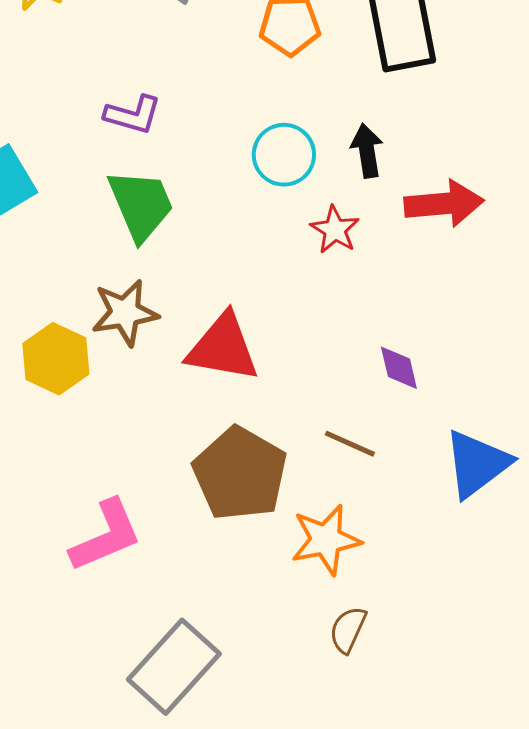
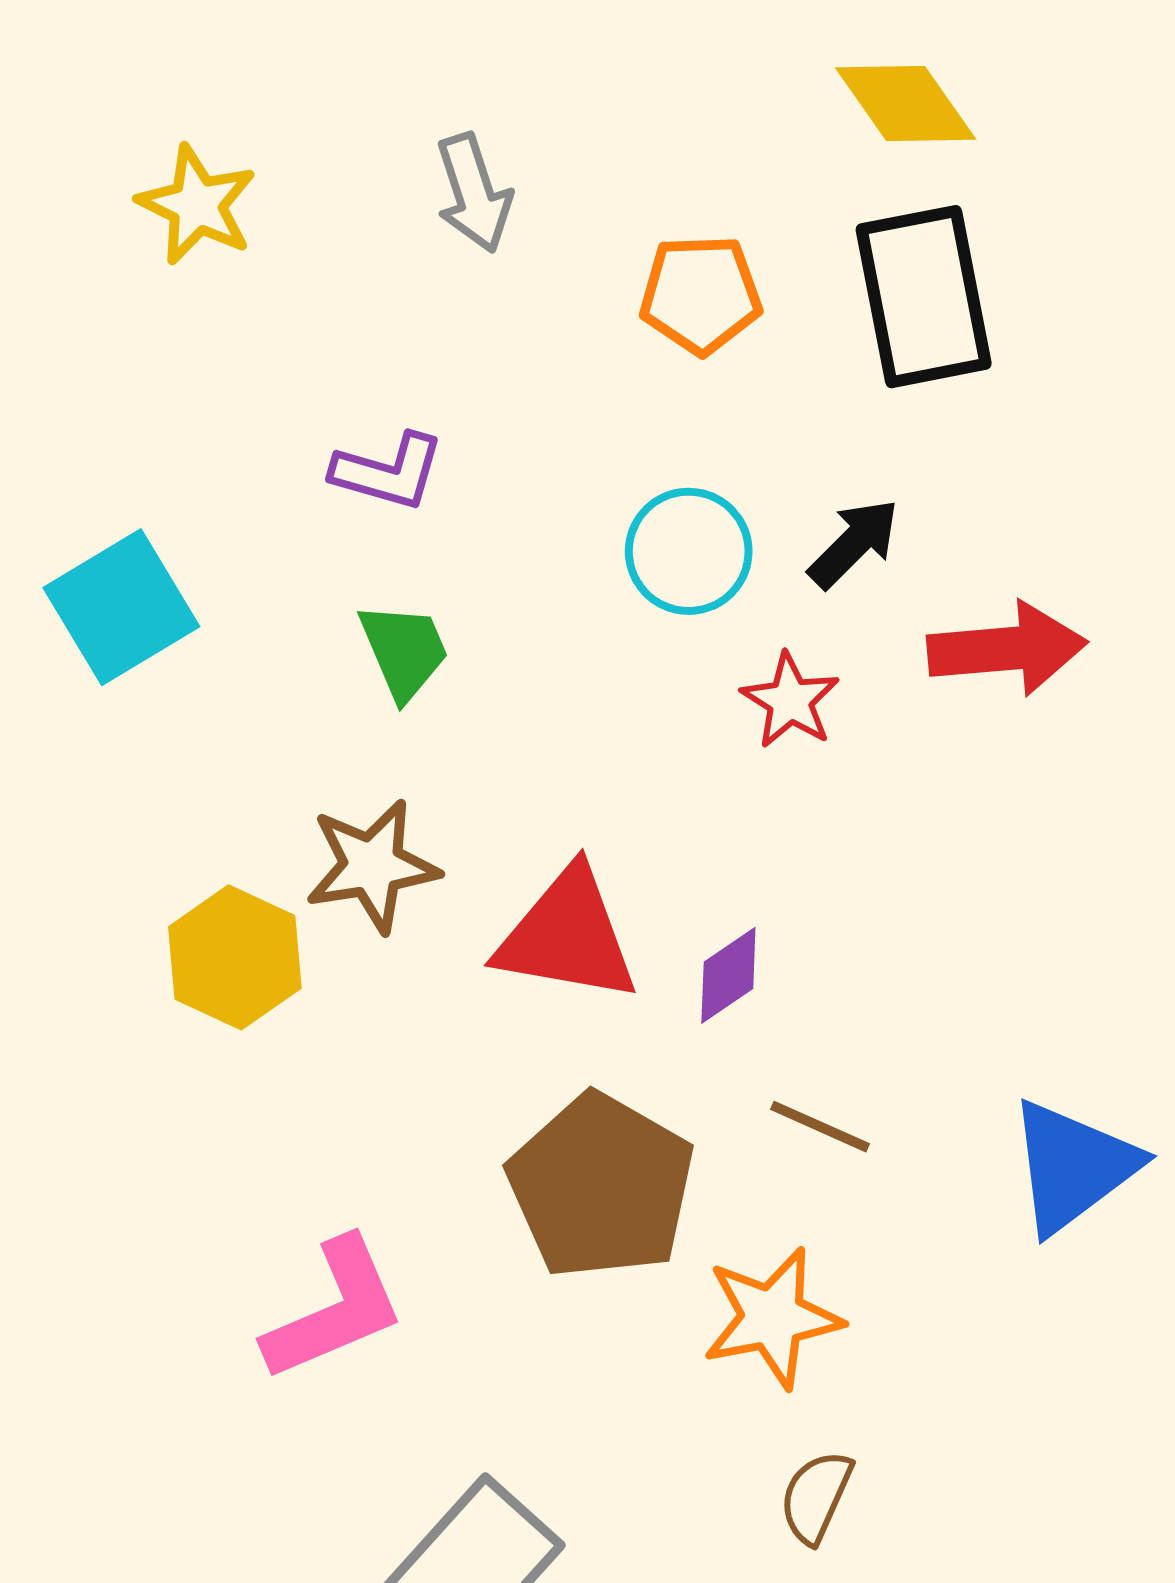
black arrow: (367, 151) -> (854, 543), turned 54
green trapezoid: (141, 205) -> (404, 651), size x0.7
purple diamond: (399, 368) -> (728, 975), moved, turned 69

